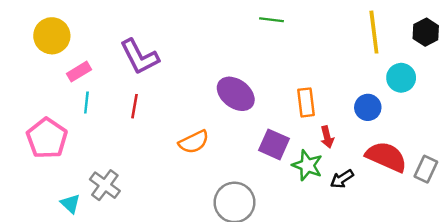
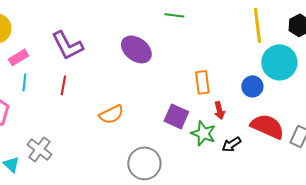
cyan circle: (401, 78) -> (279, 62), size x1.5
purple ellipse: (236, 94) -> (136, 49), moved

